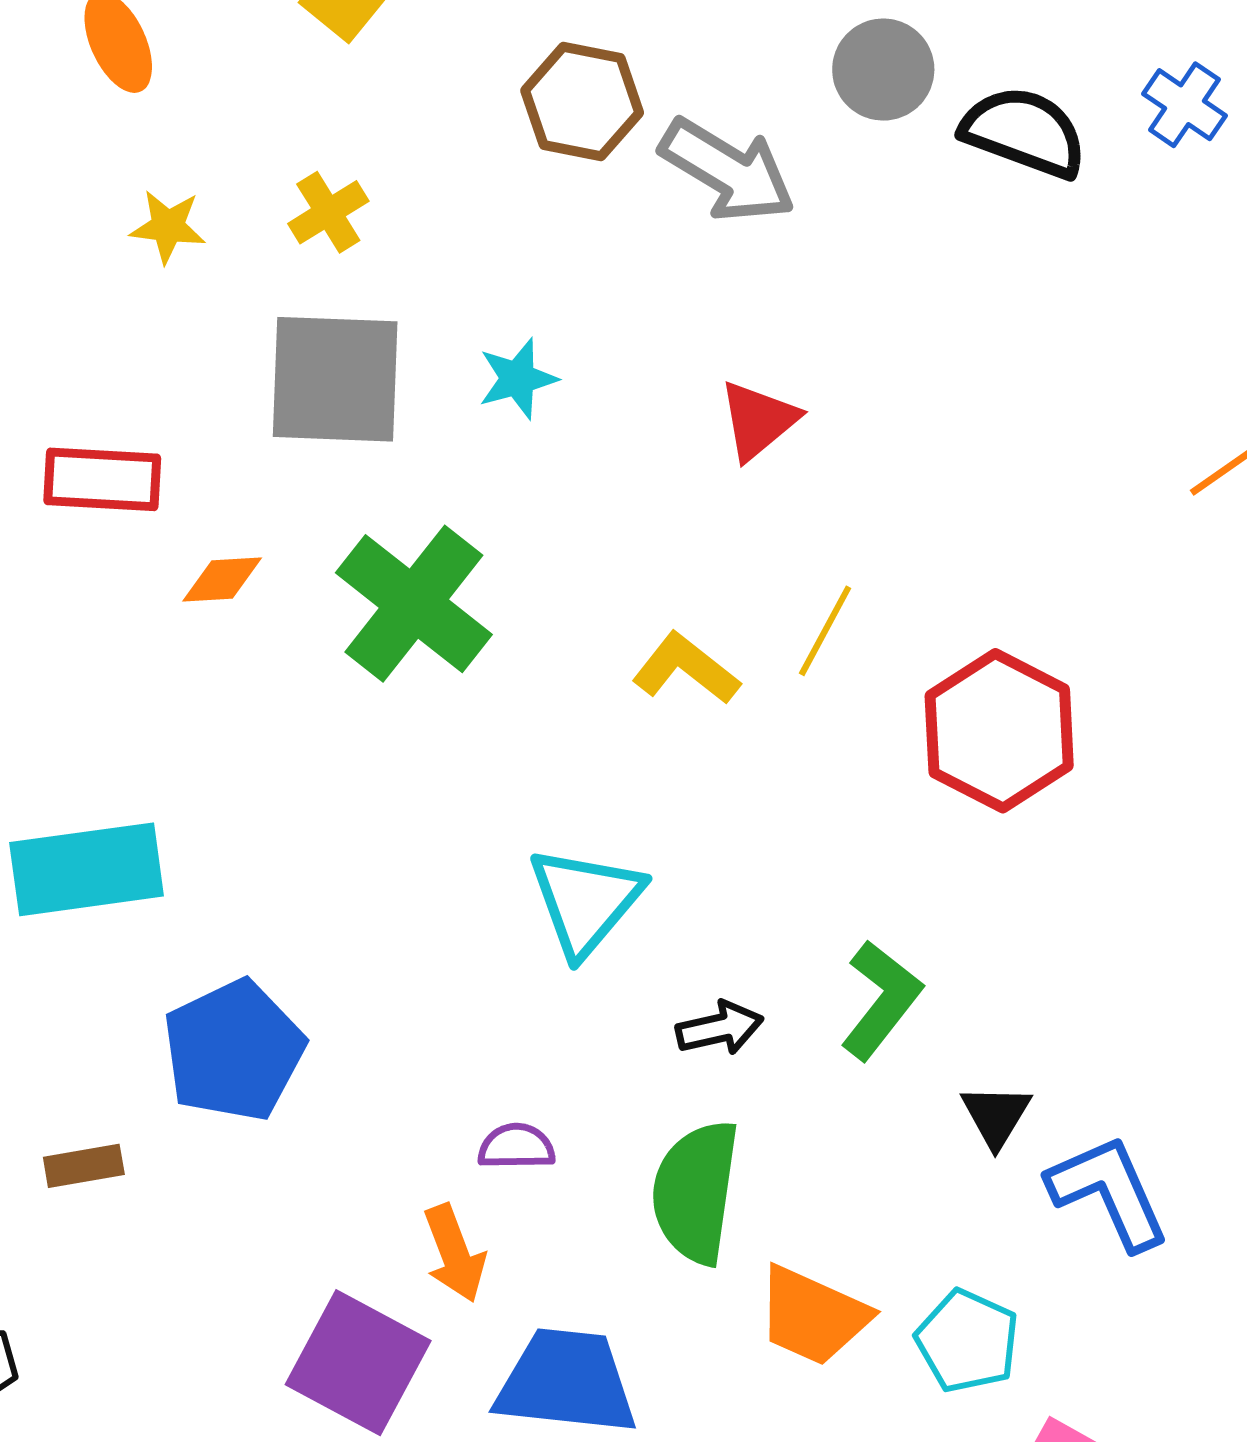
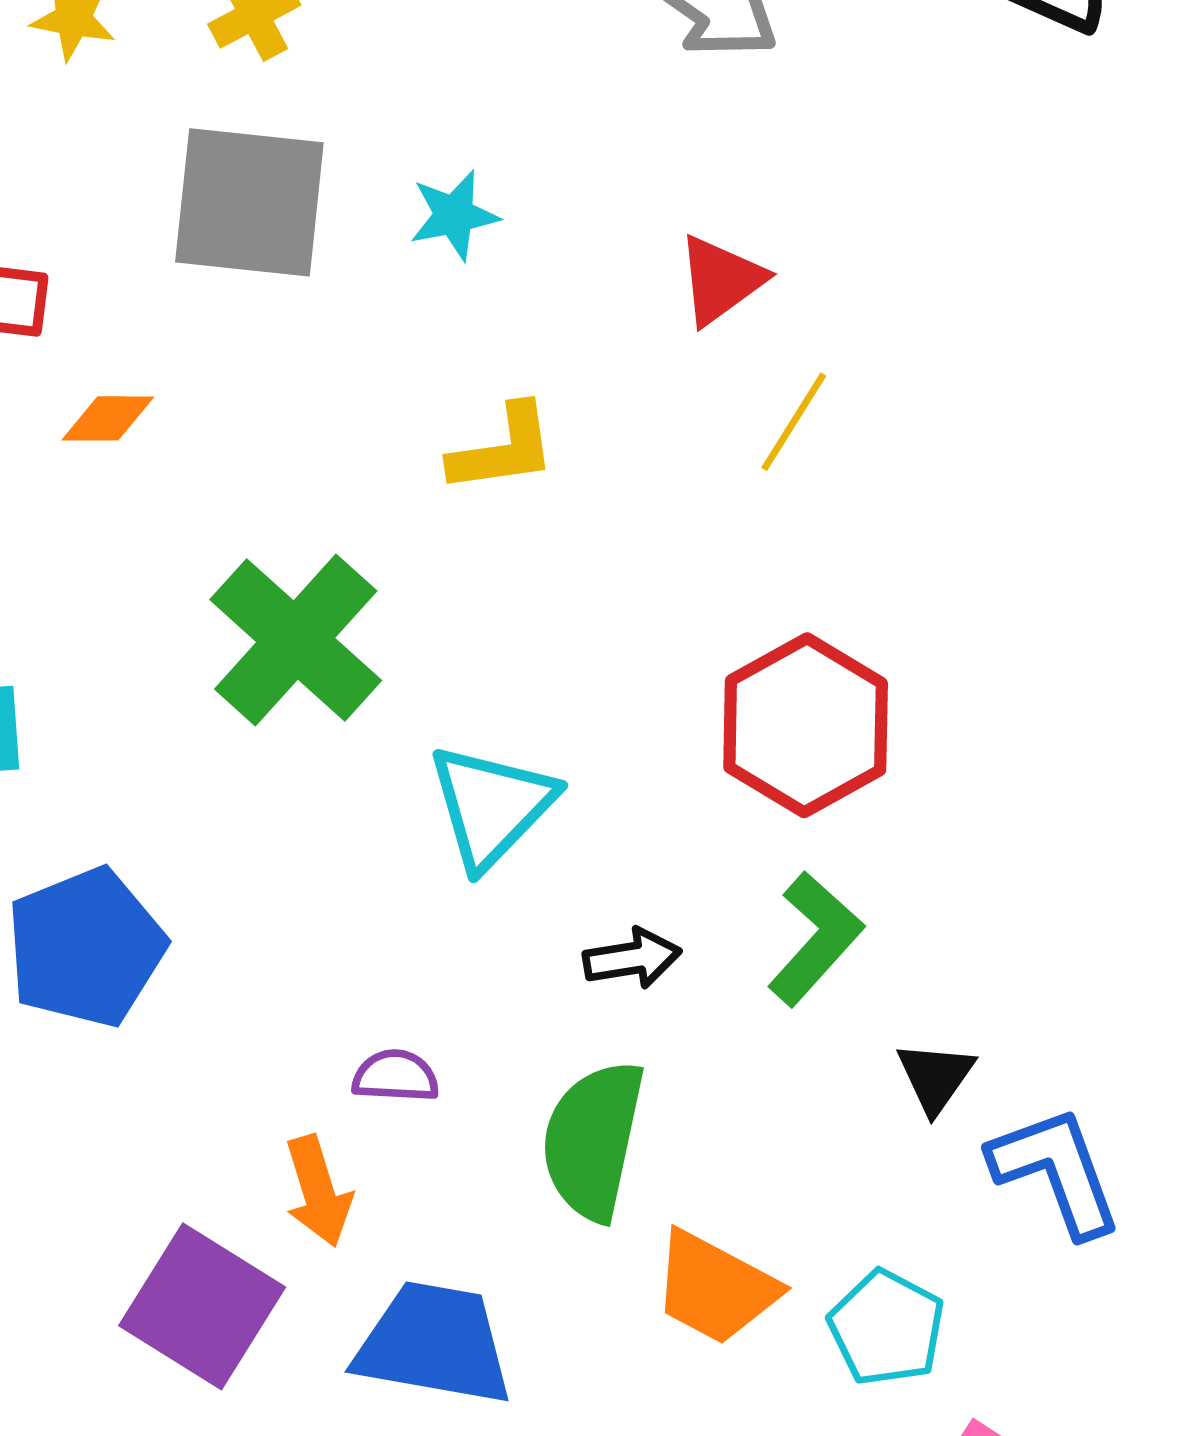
green cross: (414, 604) -> (296, 640), moved
yellow line: (825, 631) -> (794, 422), moved
yellow L-shape: (686, 669) -> (503, 449), moved, turned 130
red hexagon: (999, 731) -> (806, 725), moved

